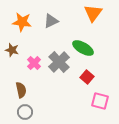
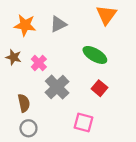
gray cross: (59, 62) -> (57, 87), moved
pink cross: (34, 63) -> (39, 63), moved
pink square: (100, 101) -> (83, 123), moved

